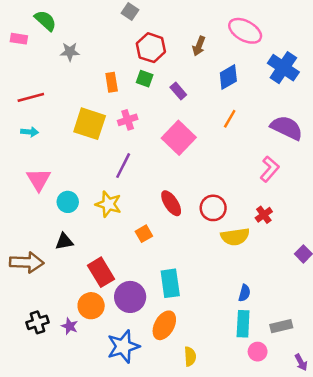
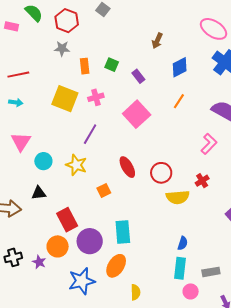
pink ellipse: (245, 31) -> (213, 29), moved
red hexagon: (151, 48) -> (67, 21), moved
gray star: (70, 52) -> (62, 49), moved

